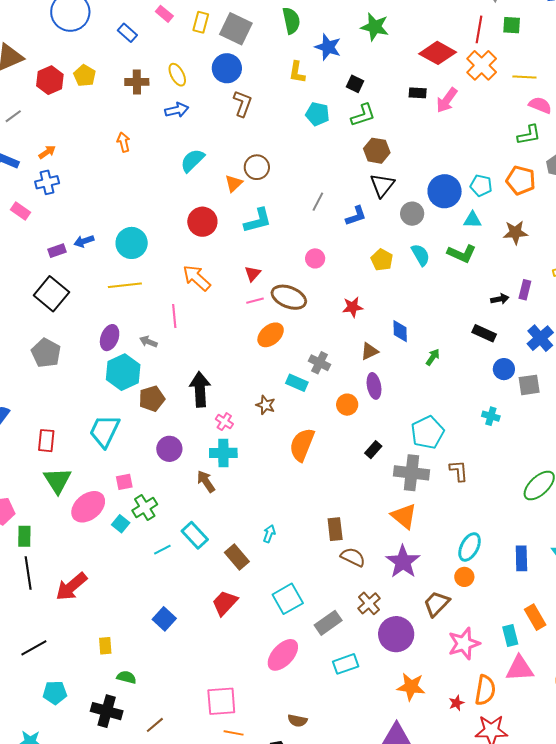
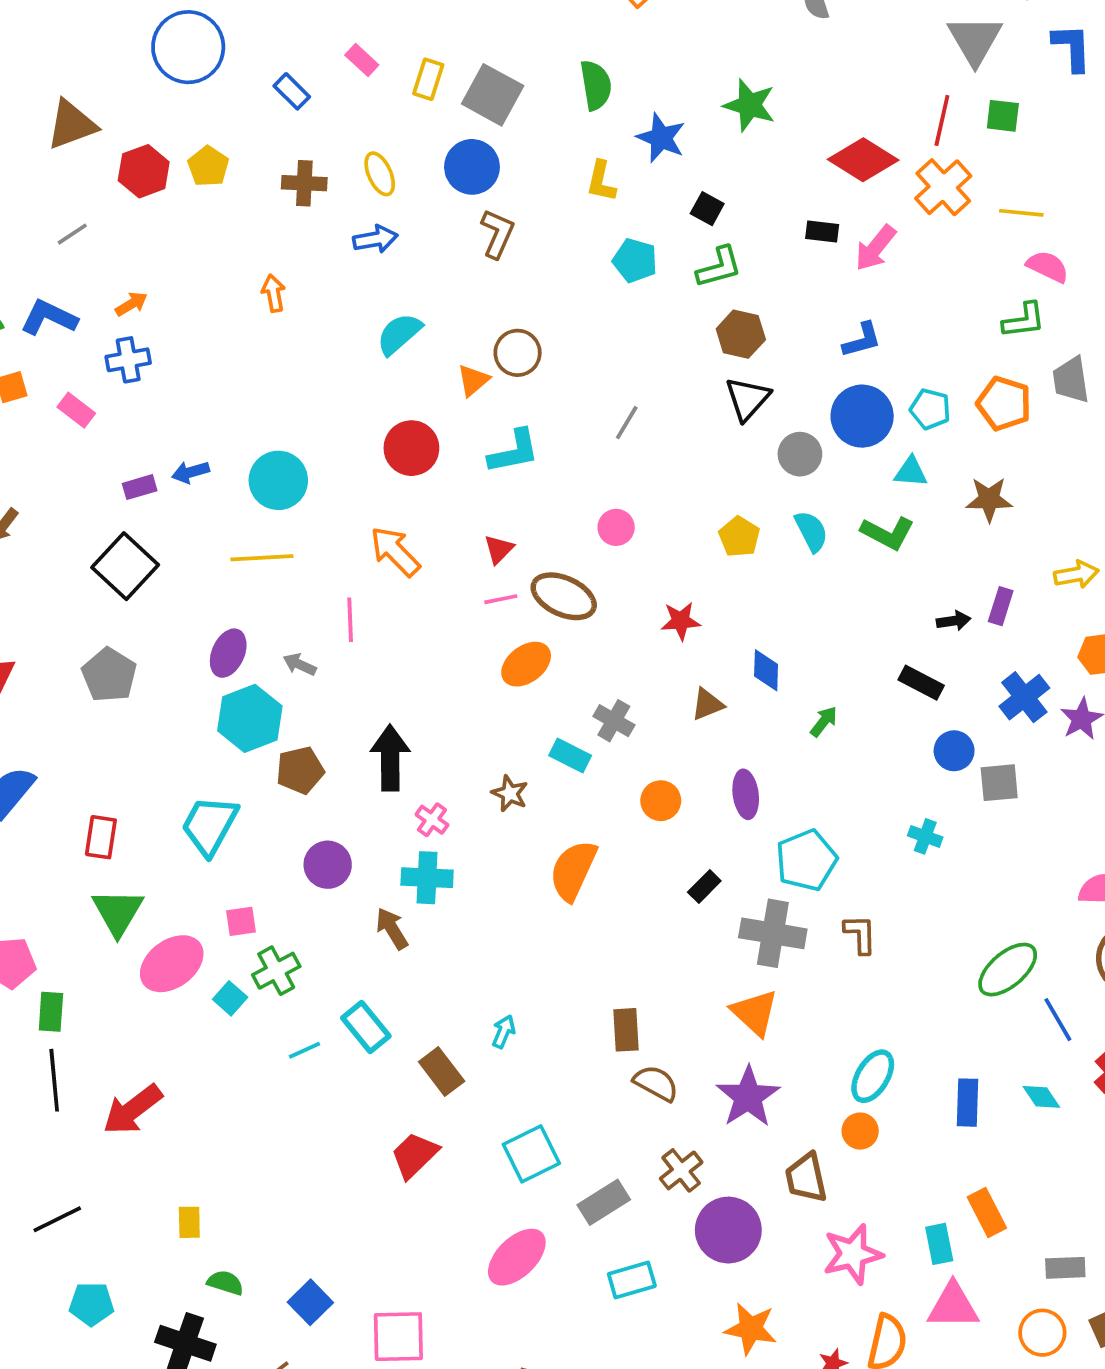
blue L-shape: (356, 216) -> (862, 340), moved
purple ellipse: (374, 386) -> (746, 794), moved
brown trapezoid: (437, 604) -> (806, 1178), turned -60
blue square: (164, 619) -> (310, 1302), moved

